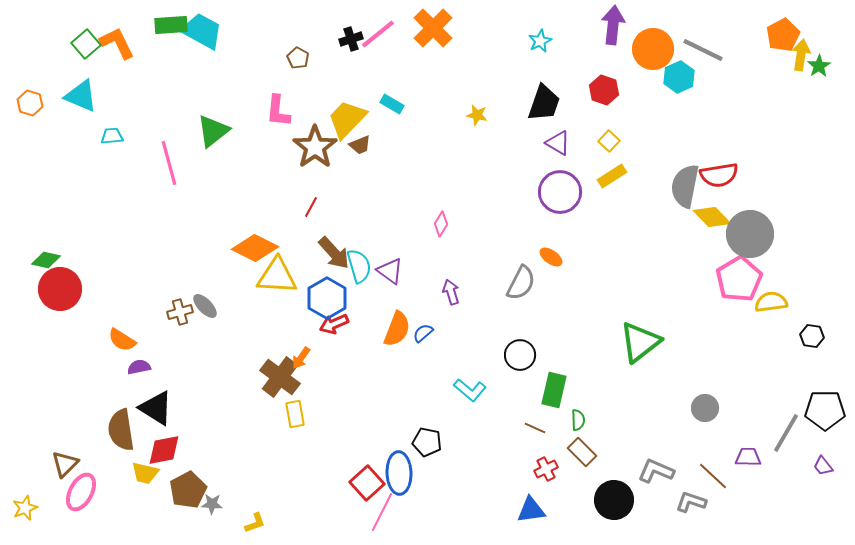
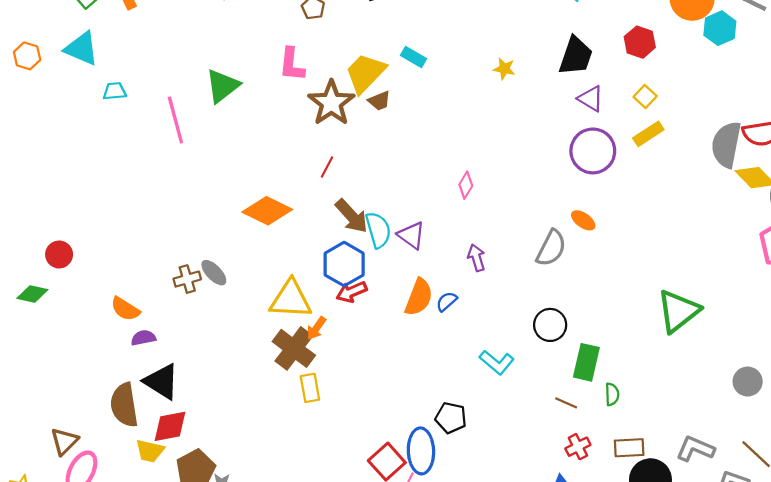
green diamond: (46, 260) -> (32, 294), moved
yellow triangle: (277, 276) -> (291, 299), moved
red circle: (60, 289) -> (59, 254), size x0.6
brown rectangle: (582, 452) -> (629, 448), moved, turned -48

